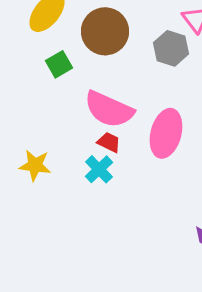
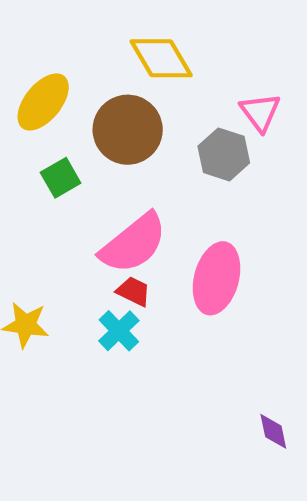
pink semicircle: (109, 109) -> (133, 243), turned -63

